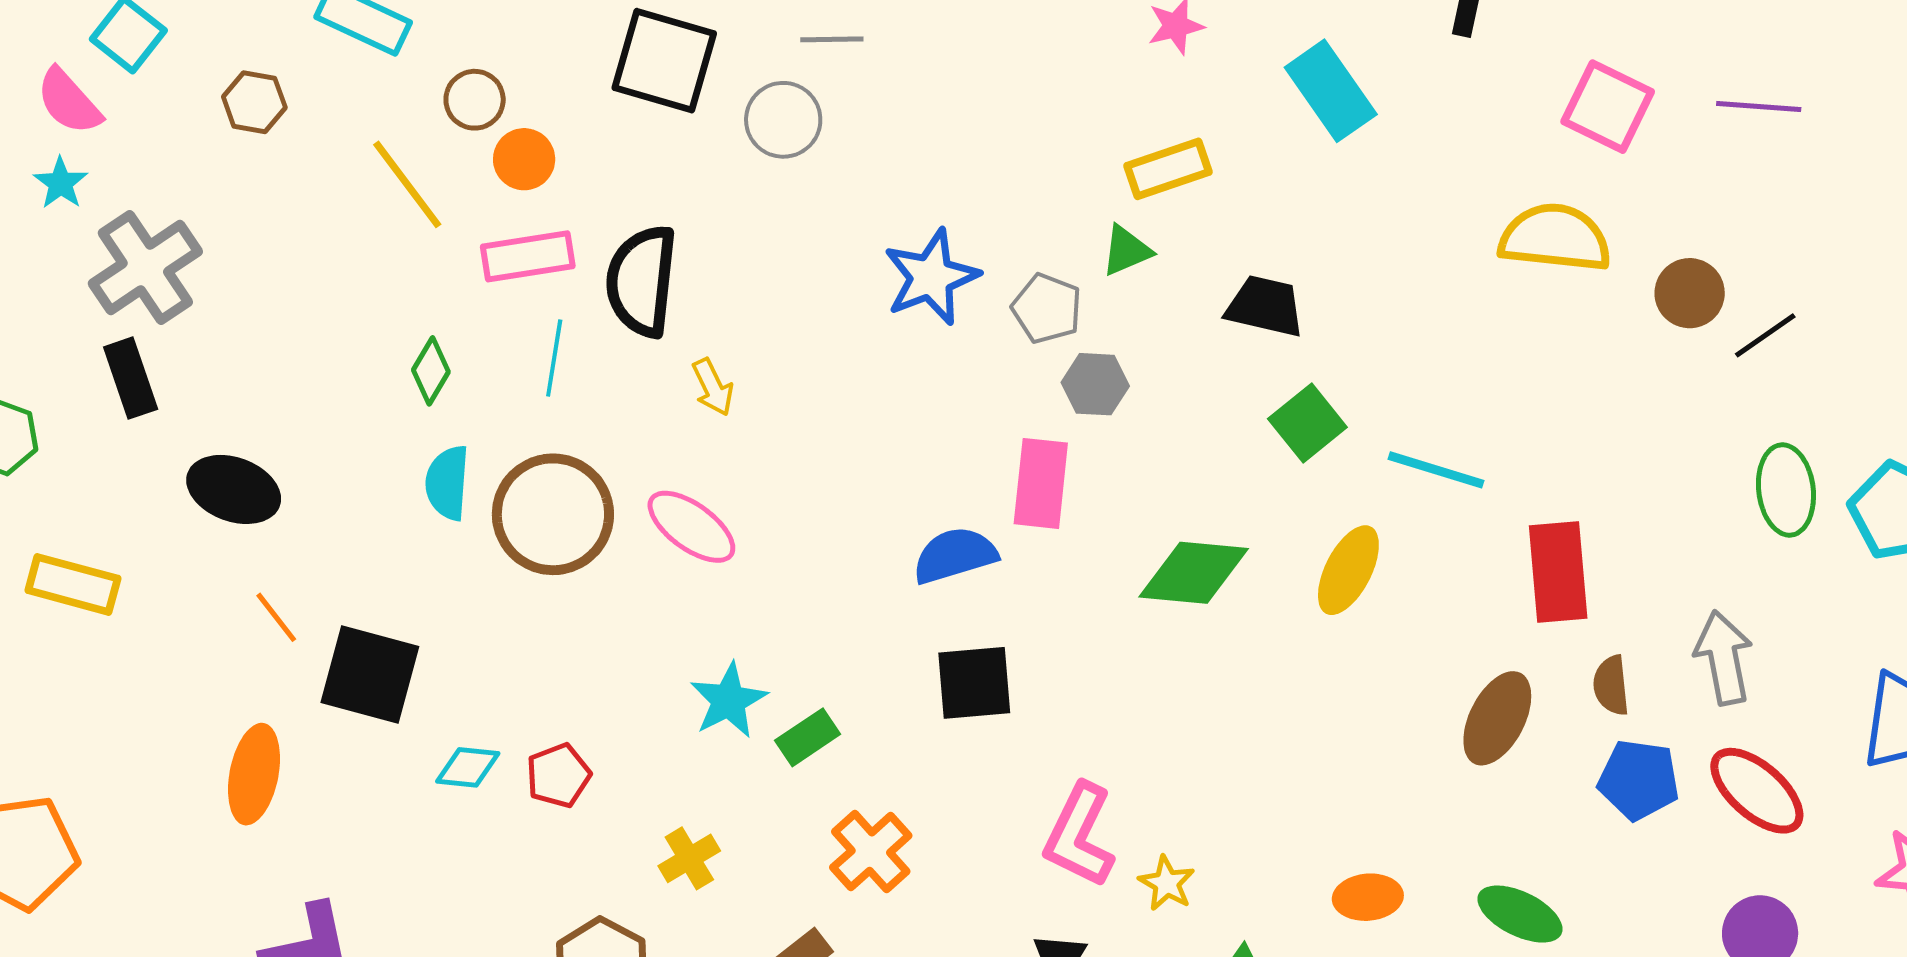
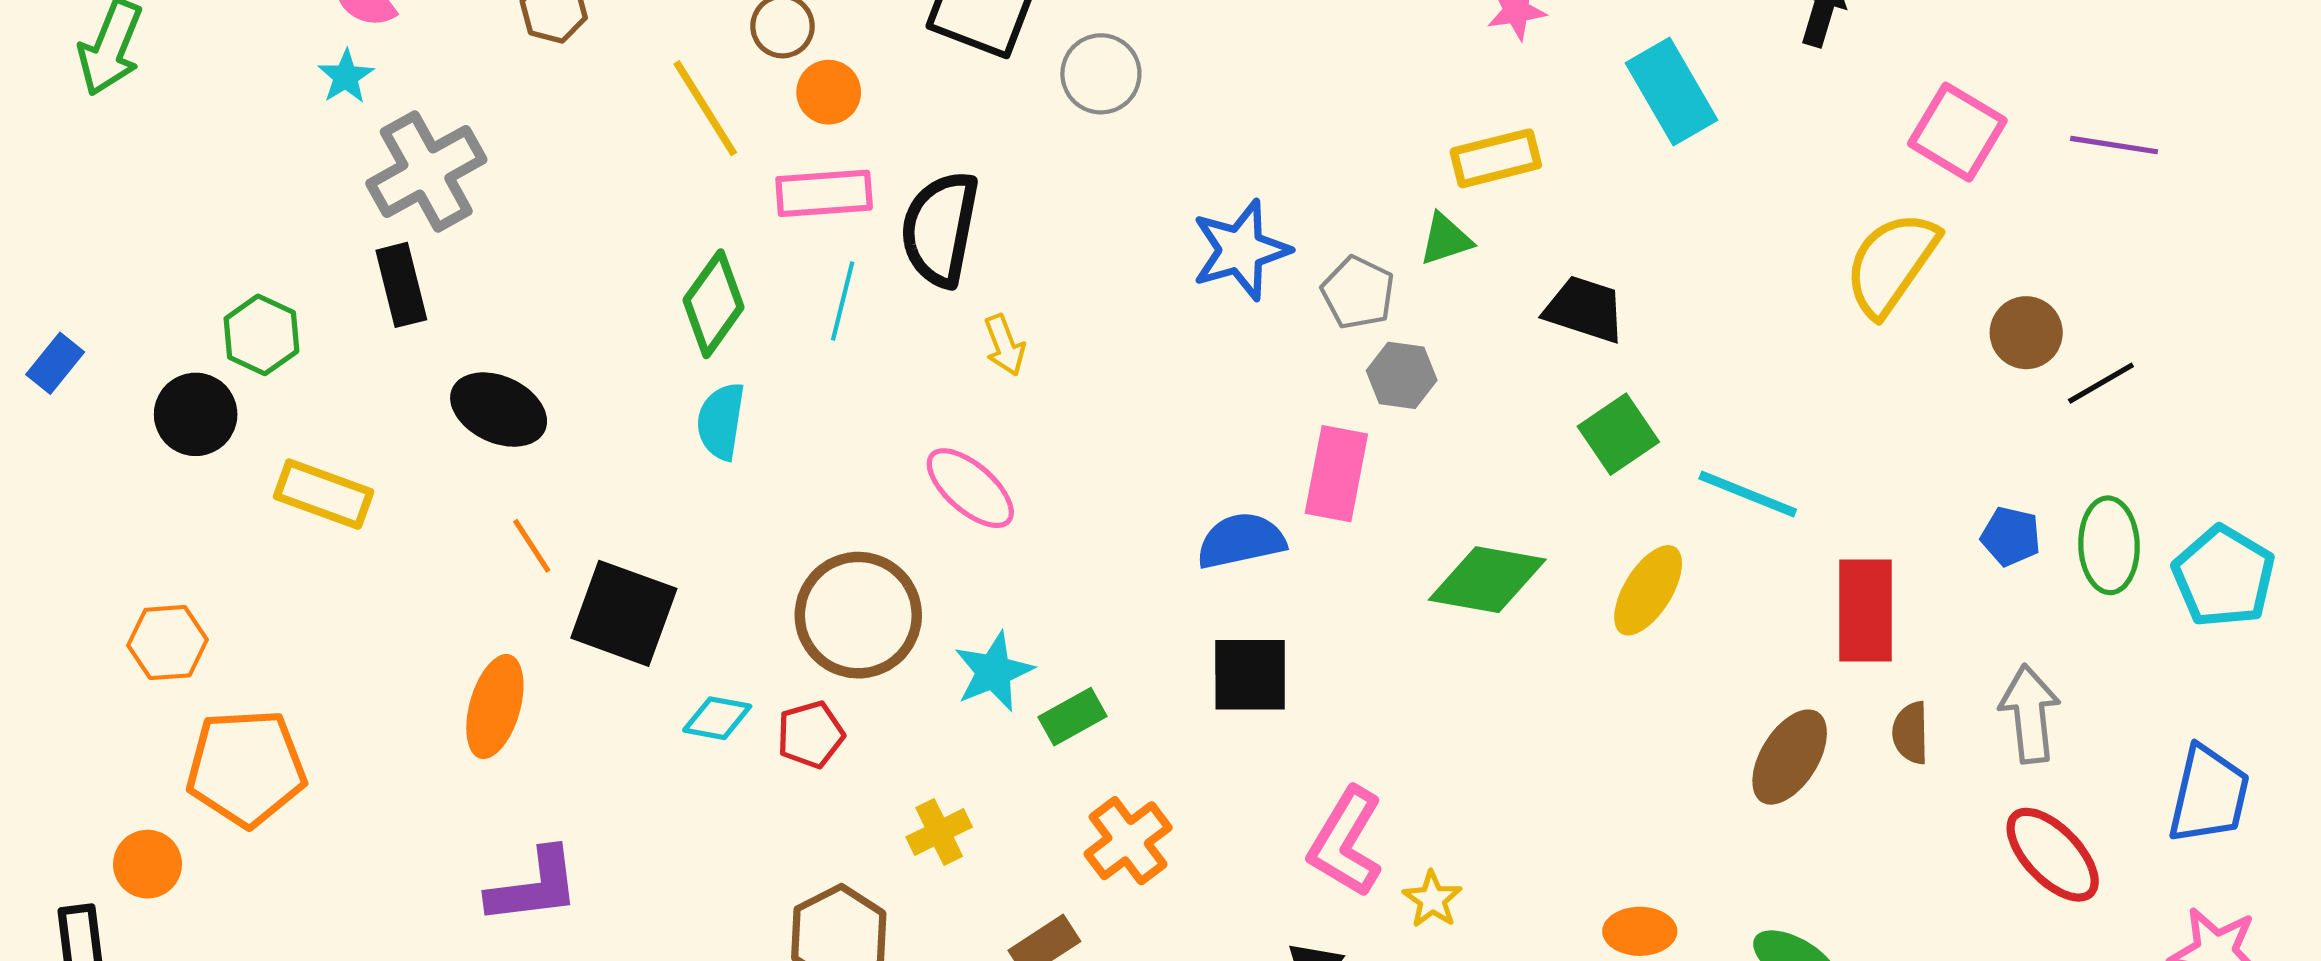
yellow semicircle: (1555, 238) -> (1891, 264), turned -66
green diamond: (431, 371) -> (713, 304), size x1.5
brown circle: (553, 514) -> (858, 615), moved
blue pentagon: (1639, 780) -> (2011, 536), moved, size x0.7

